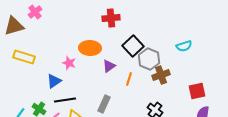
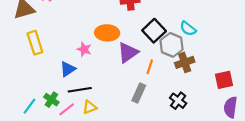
cyan semicircle: (184, 46) -> (188, 29), moved, turned 56
yellow rectangle: (24, 57) -> (35, 43), turned 55
purple triangle: (109, 66) -> (128, 53), size x1.5
gray rectangle: (104, 104) -> (139, 93), moved

